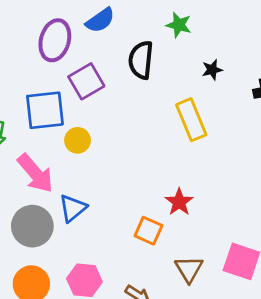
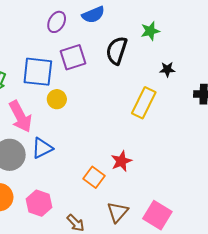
green star: (179, 25) -> (150, 31), turned 30
purple ellipse: (55, 40) -> (57, 22), size x0.7
yellow rectangle: (191, 120) -> (144, 103), turned 36

